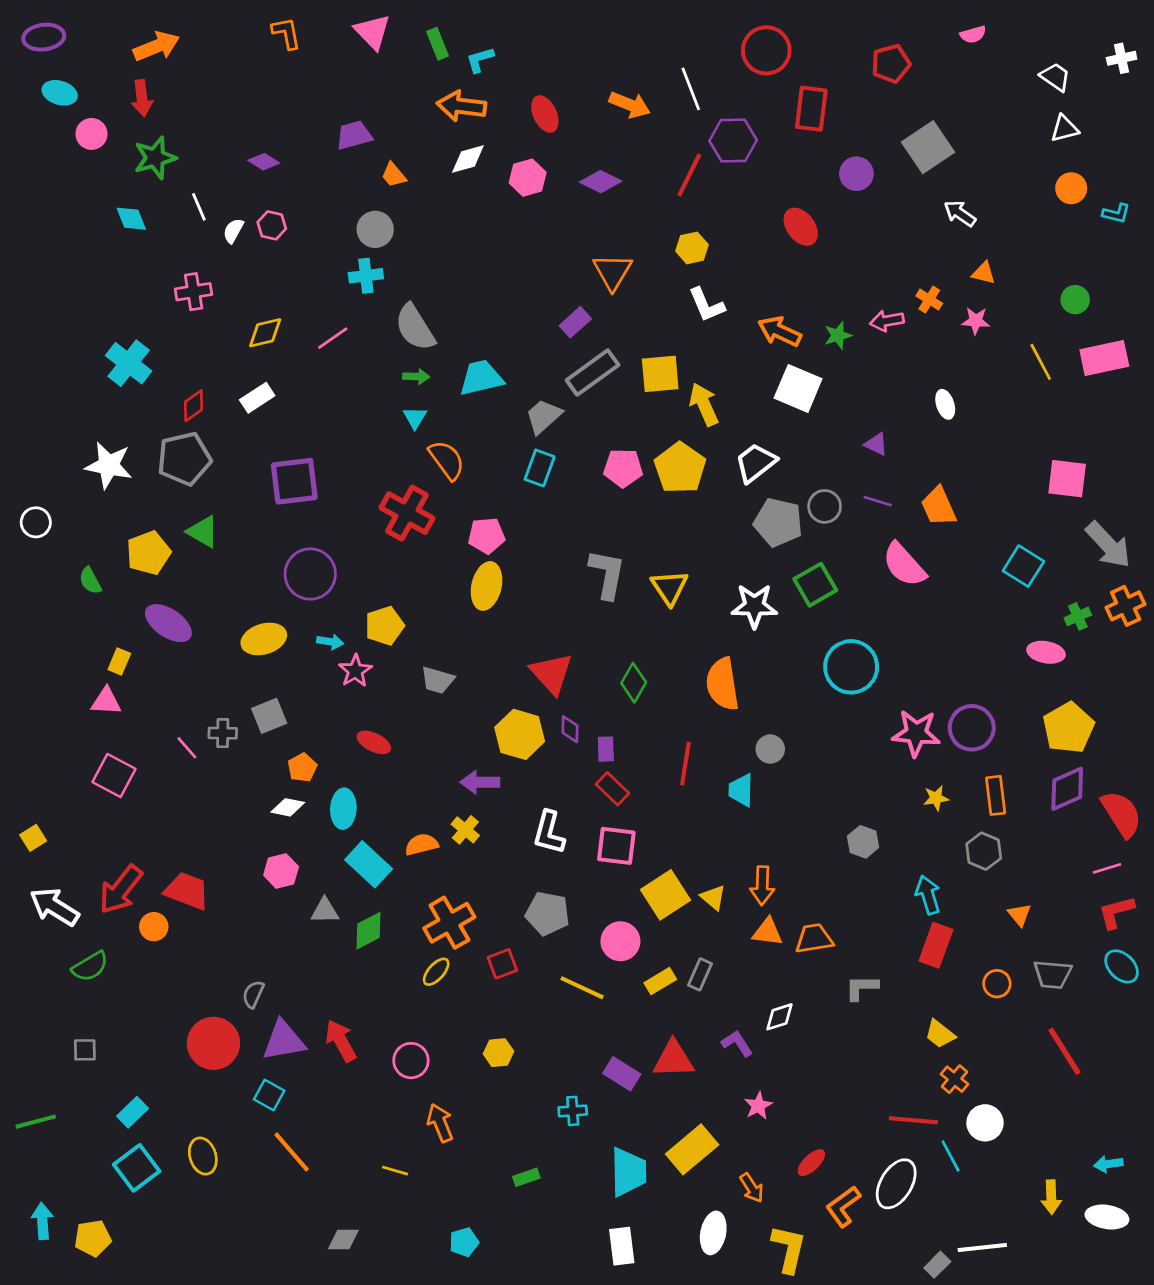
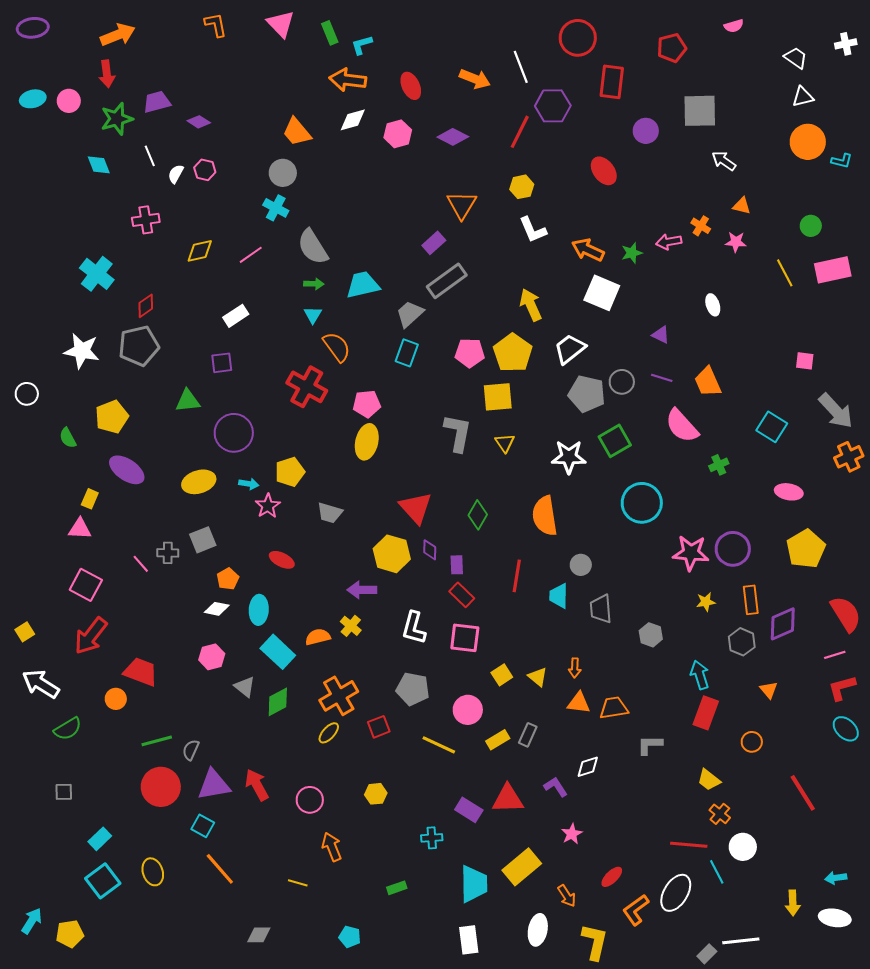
cyan ellipse: (60, 93) -> (33, 99), moved, turned -30
purple trapezoid: (354, 135) -> (157, 102), moved
gray square: (928, 147) -> (700, 111), turned 33
orange trapezoid: (394, 175) -> (297, 132), size x1.5
orange circle: (1071, 188) -> (808, 142), size x1.5
cyan cross: (366, 276) -> (276, 208), turned 35
yellow square: (660, 374) -> (498, 397), moved
white rectangle: (257, 398) -> (236, 316), moved
pink square: (1067, 479) -> (805, 361), size x0.6
purple square: (294, 481) -> (222, 363), size x0.6
green triangle: (203, 532) -> (188, 401), moved, turned -36
yellow triangle: (669, 587) -> (505, 443), size x0.7
green cross: (1078, 616) -> (719, 465), moved
purple diamond: (1067, 789) -> (783, 624), moved
orange arrow: (762, 886) -> (575, 668), size x0.7
red arrow: (121, 890) -> (91, 636), moved
yellow square: (666, 895) -> (502, 675), size x0.6
gray triangle: (325, 911) -> (245, 687), turned 40
gray trapezoid: (1053, 974) -> (601, 609), moved, turned 80
green line: (36, 1122) -> (157, 741), moved
cyan arrow: (42, 1221) -> (32, 921), turned 36
cyan pentagon: (464, 1242) -> (350, 937), turned 30

